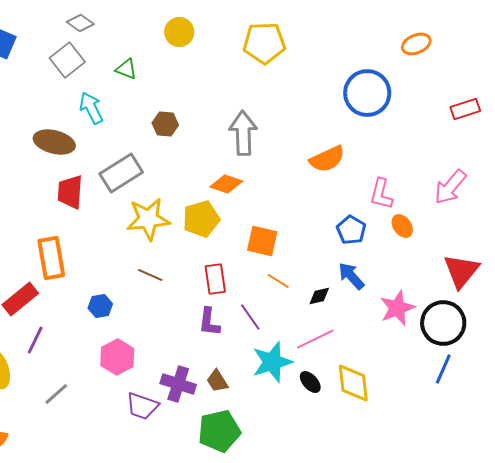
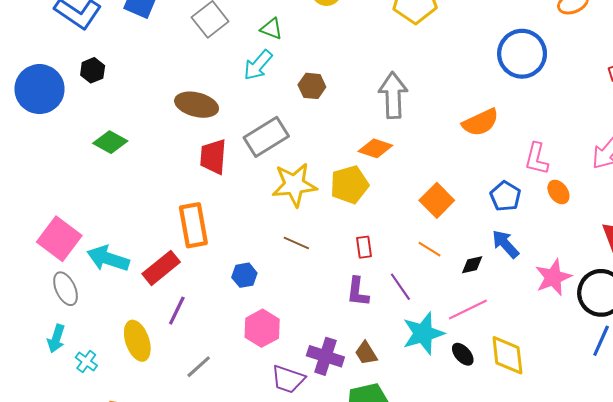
cyan arrow: (91, 108) -> (258, 65), moved, turned -112
orange square: (262, 241) -> (437, 200), moved, turned 32
red rectangle: (215, 279) -> (364, 247), size x0.7

